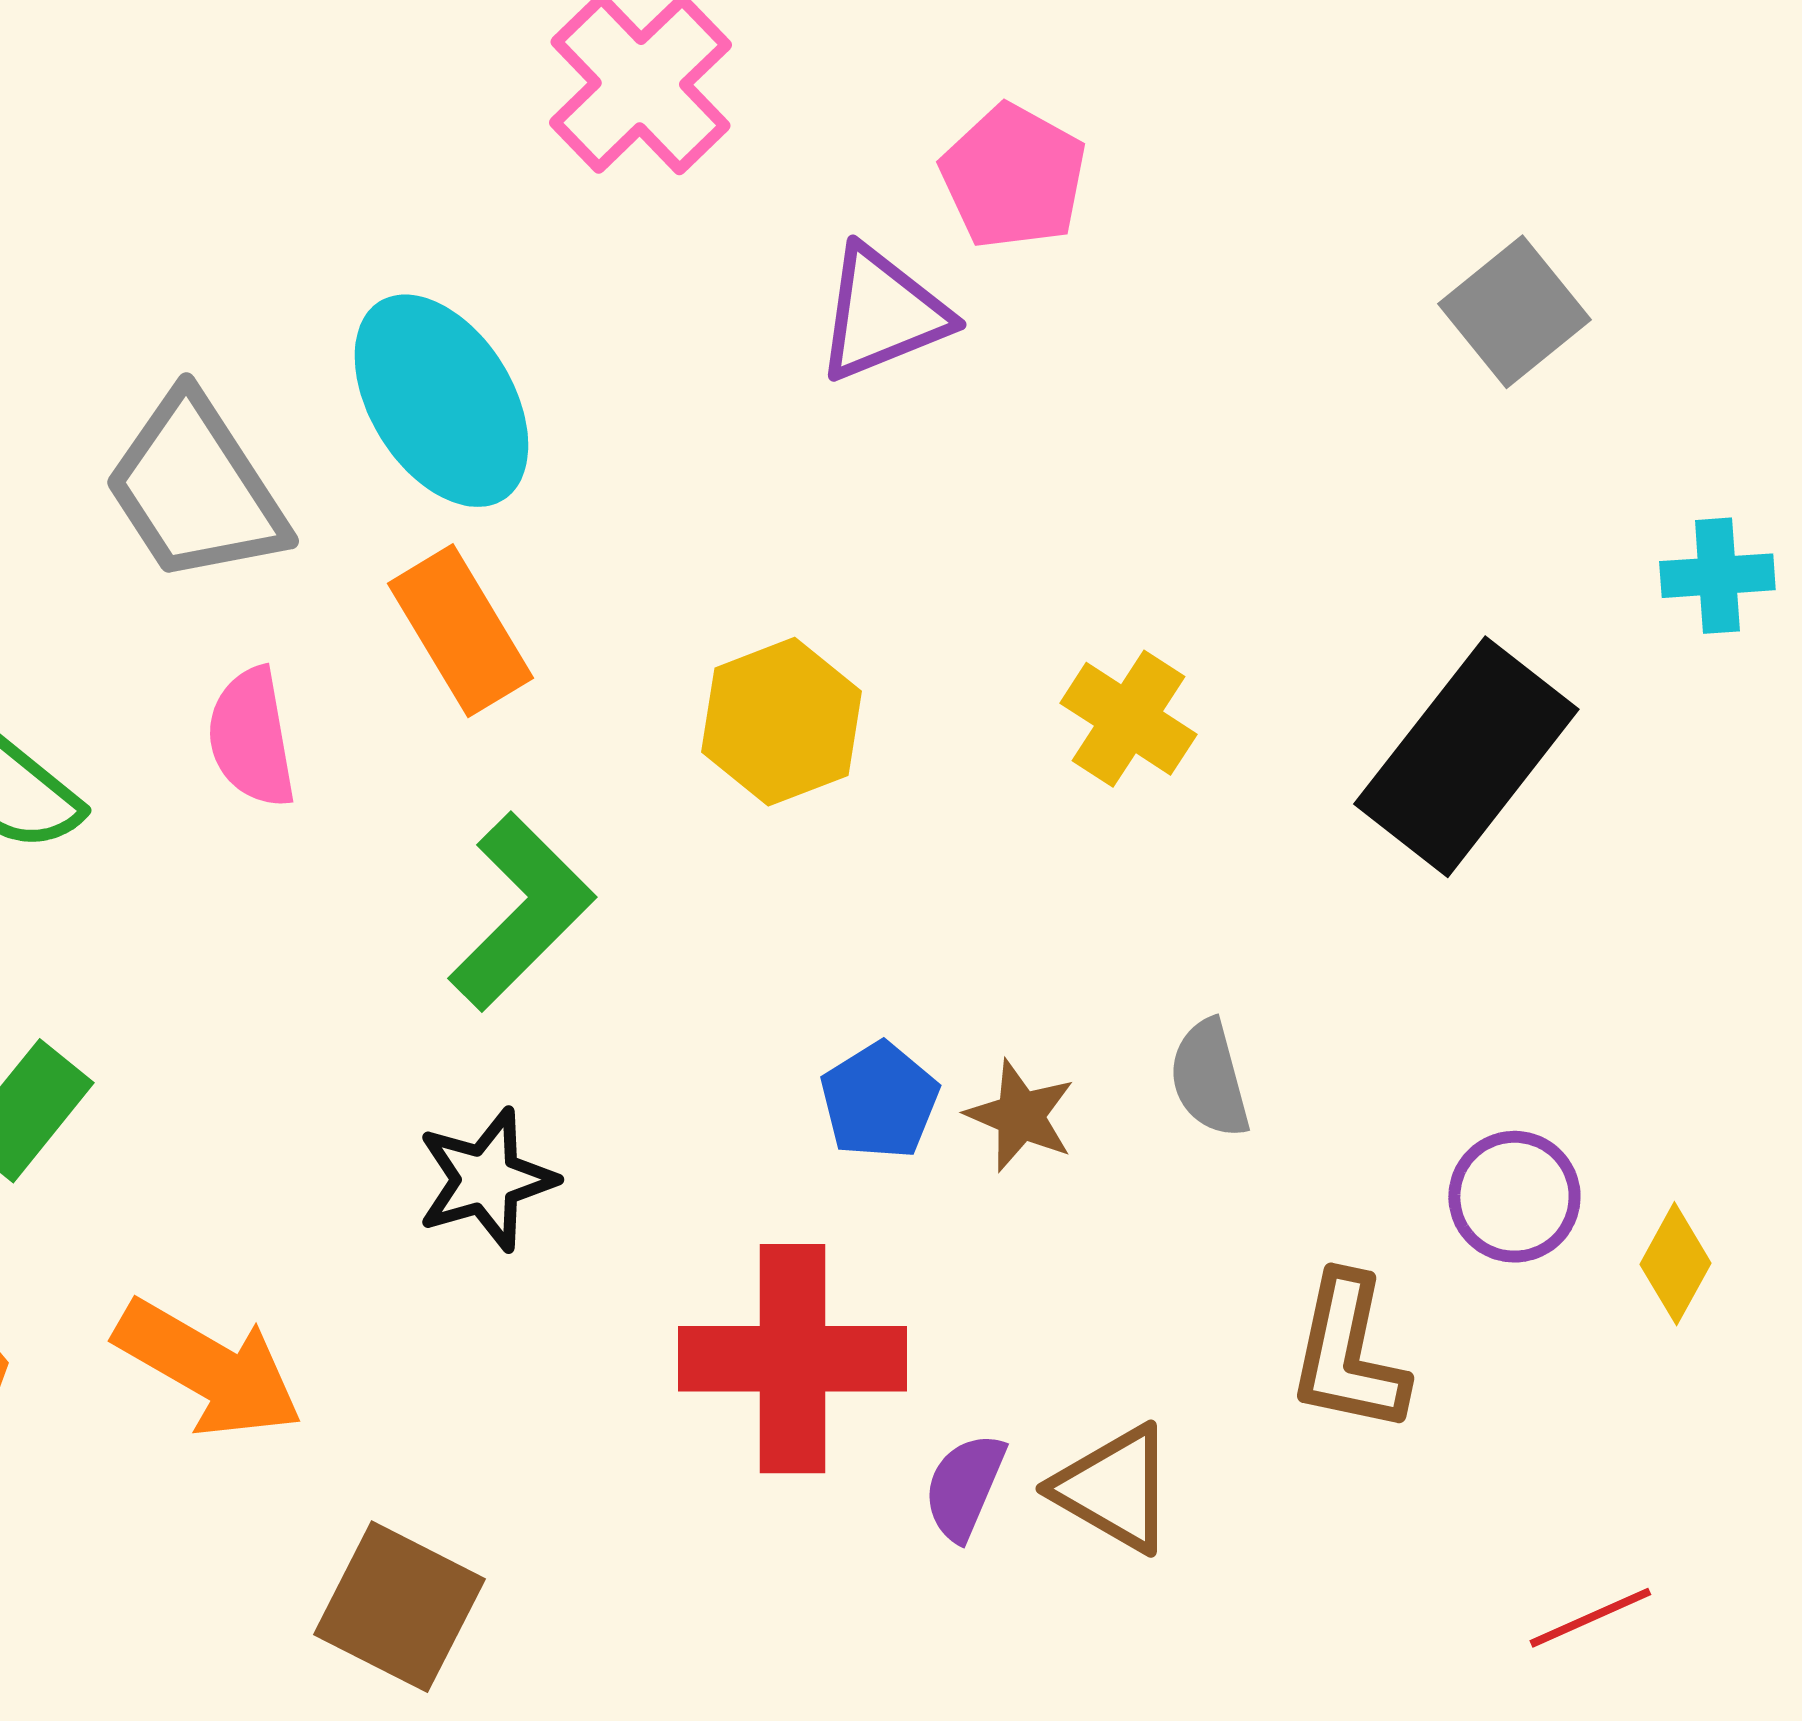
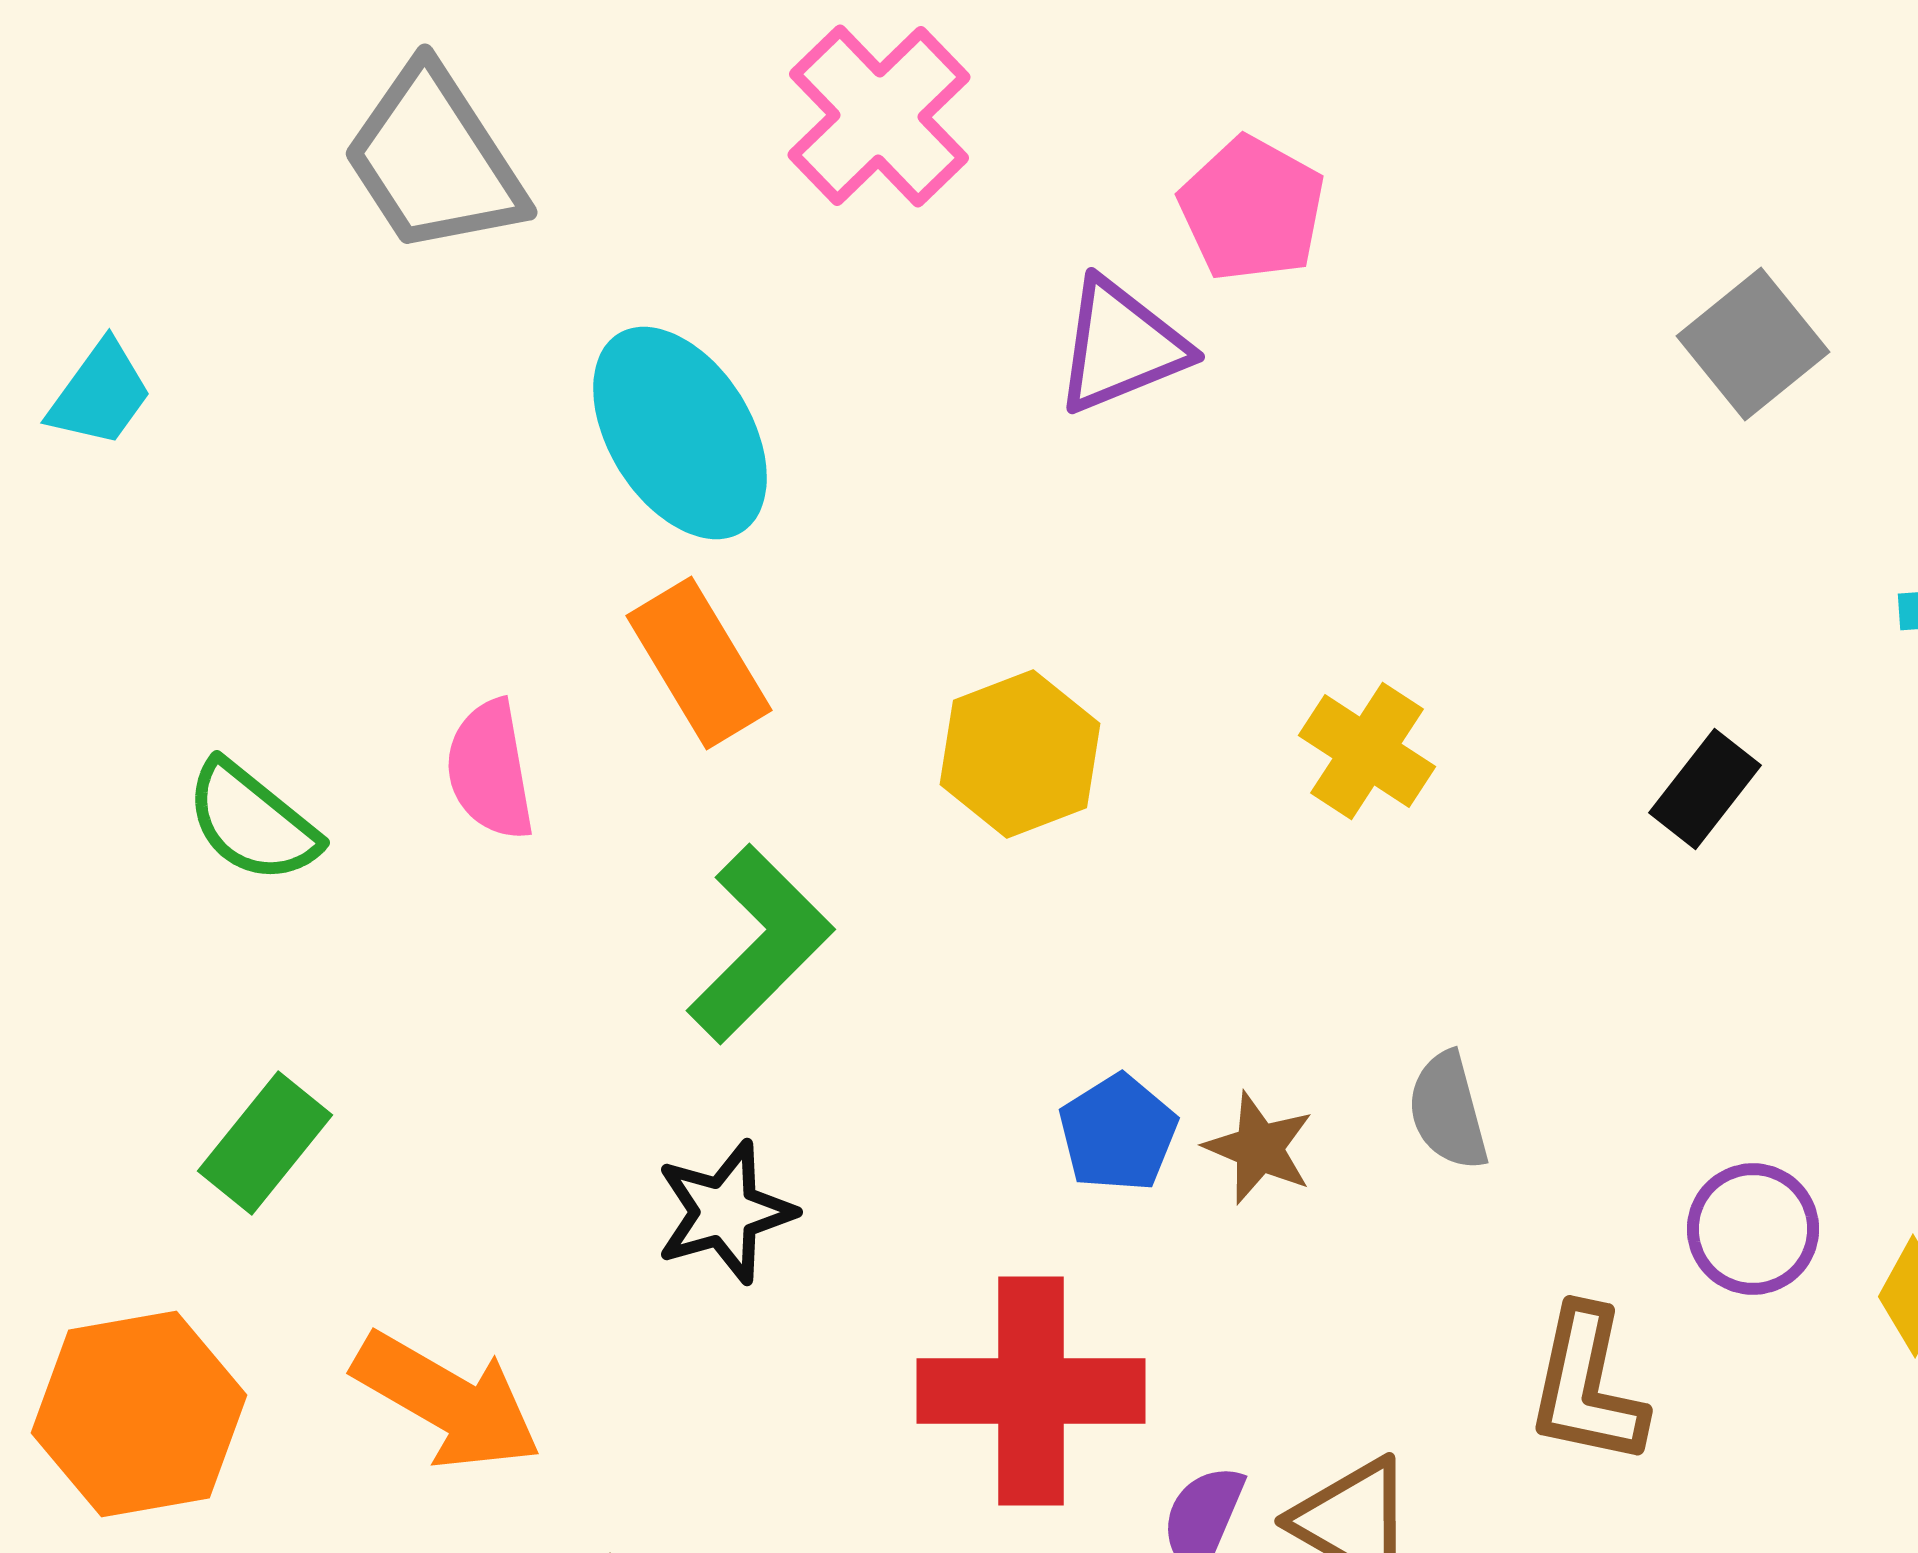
gray trapezoid: (195, 489) -> (434, 160), moved
black rectangle: (1466, 757) -> (1705, 789), size x0.5

